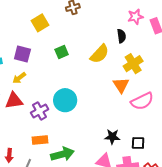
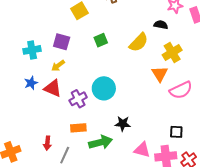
black semicircle: (121, 36) -> (161, 25), turned -72
red triangle: (14, 101) -> (53, 88), turned 30
black star: (112, 137) -> (123, 124), moved

